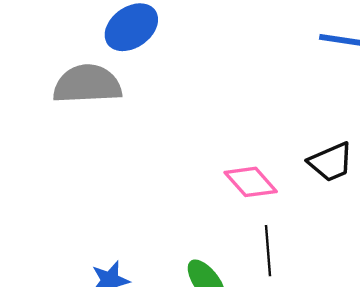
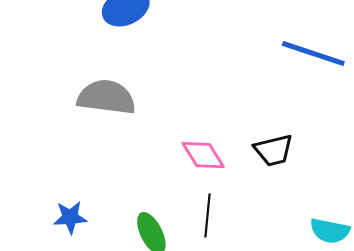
gray semicircle: (87, 84) -> (106, 97), moved

